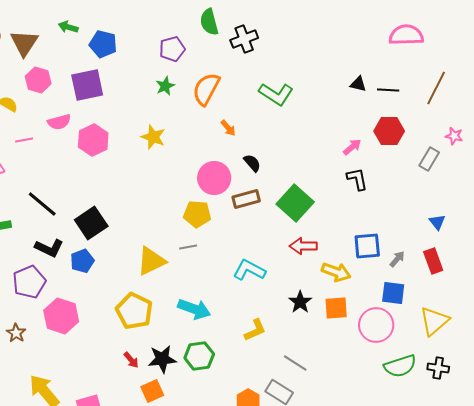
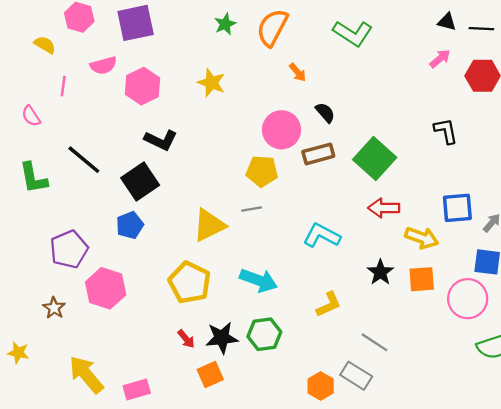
pink line: (24, 140) -> (63, 86), turned -72
pink arrow: (352, 147) -> (440, 59), moved
black L-shape: (49, 248) -> (161, 140), moved

